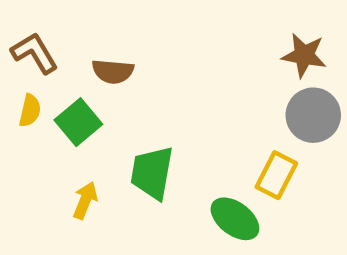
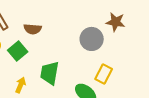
gray circle: (313, 115) -> (92, 39), moved

